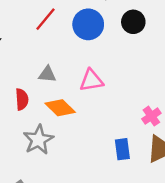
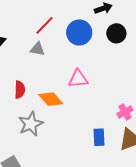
gray triangle: (47, 74) -> (37, 49), moved

